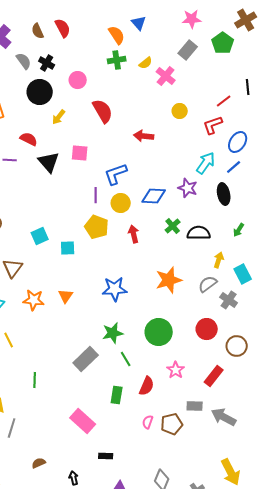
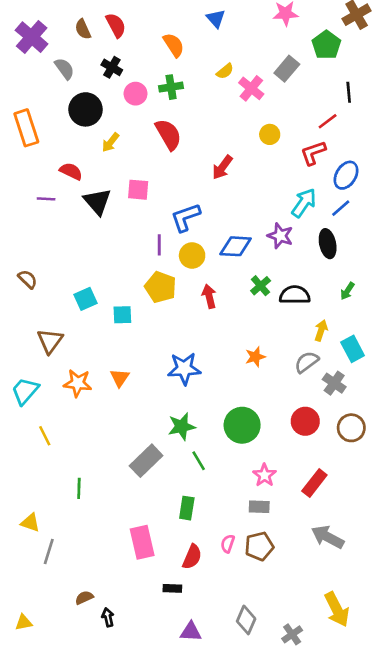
orange semicircle: (117, 35) -> (174, 45), moved
gray rectangle: (188, 50) -> (287, 69), moved
green cross: (117, 60) -> (171, 87), moved
black cross: (47, 63) -> (112, 67), moved
black line: (248, 87) -> (349, 92), moved
red arrow: (144, 136) -> (222, 167), turned -60
orange star: (169, 280) -> (255, 357), size x0.6
brown circle: (237, 346) -> (351, 428), moved
red semicircle: (147, 386) -> (192, 557), moved
gray rectangle: (195, 406) -> (259, 507), moved
pink rectangle: (83, 421) -> (142, 542), turned 35
black arrow: (74, 478) -> (108, 617), moved

